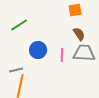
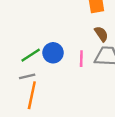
green line: (19, 25) -> (31, 55), moved

